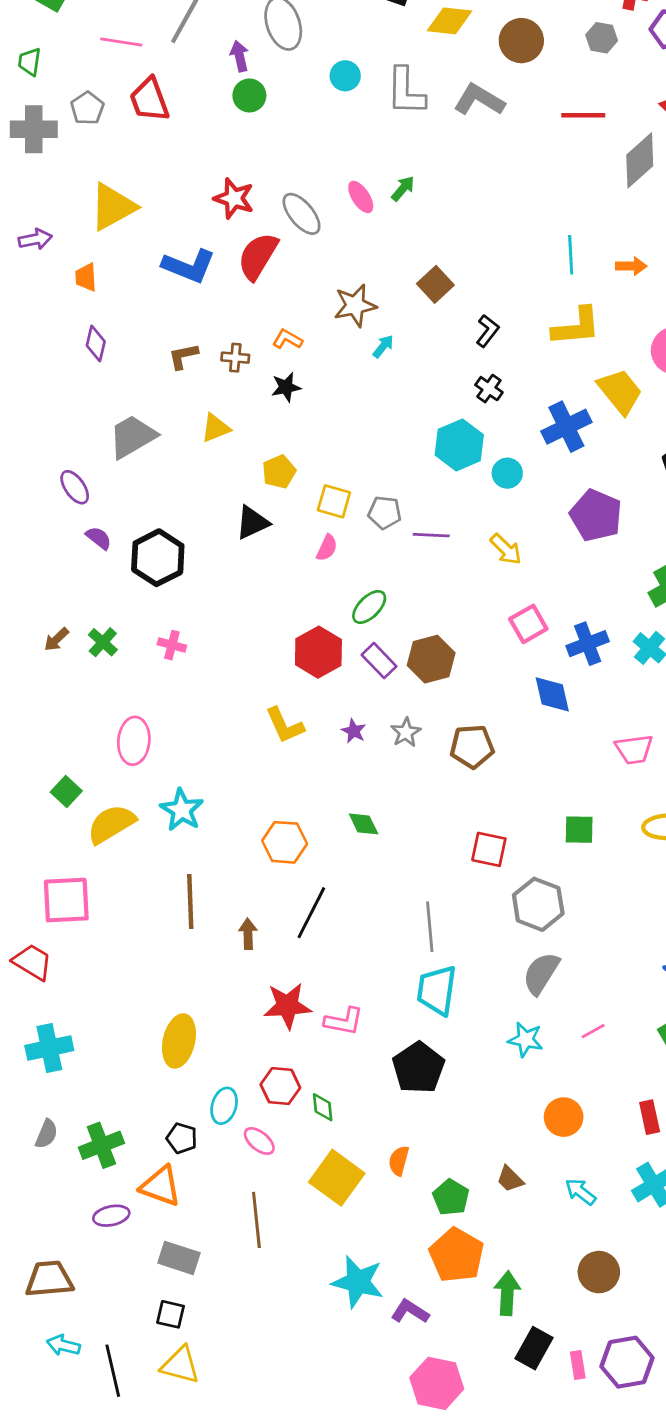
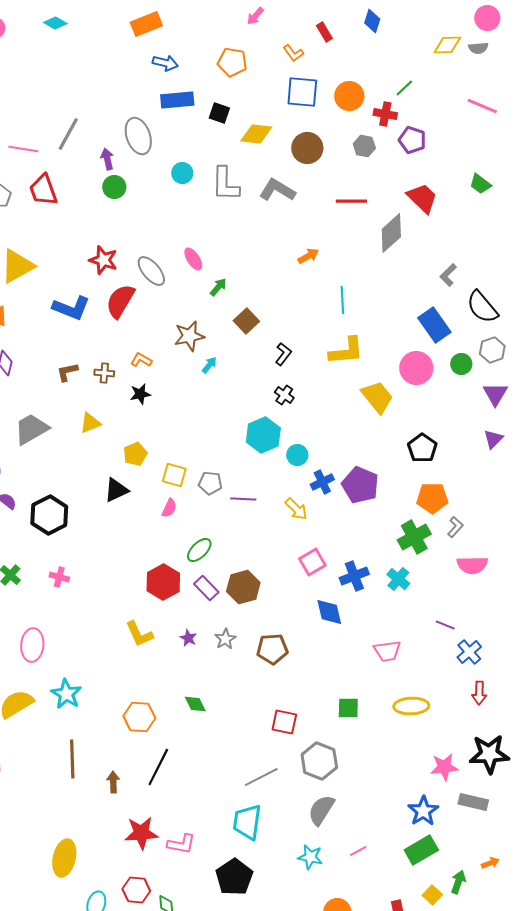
green arrow: (403, 189) -> (218, 287), moved
orange arrow: (631, 266) -> (308, 256), moved, turned -30
blue cross: (566, 427) -> (322, 482), moved, size x0.7
gray line: (430, 927) -> (261, 777), moved, turned 68

